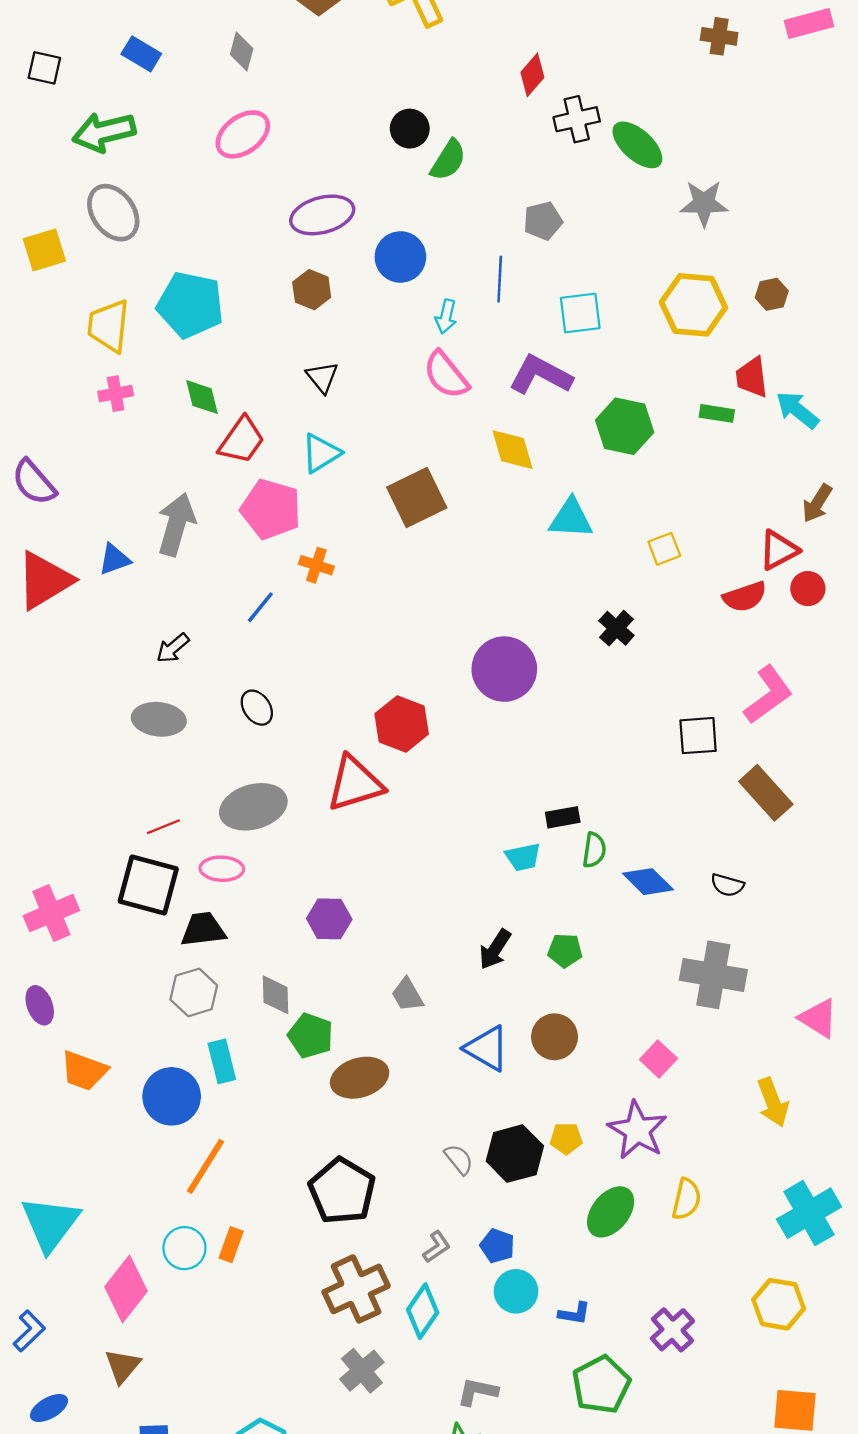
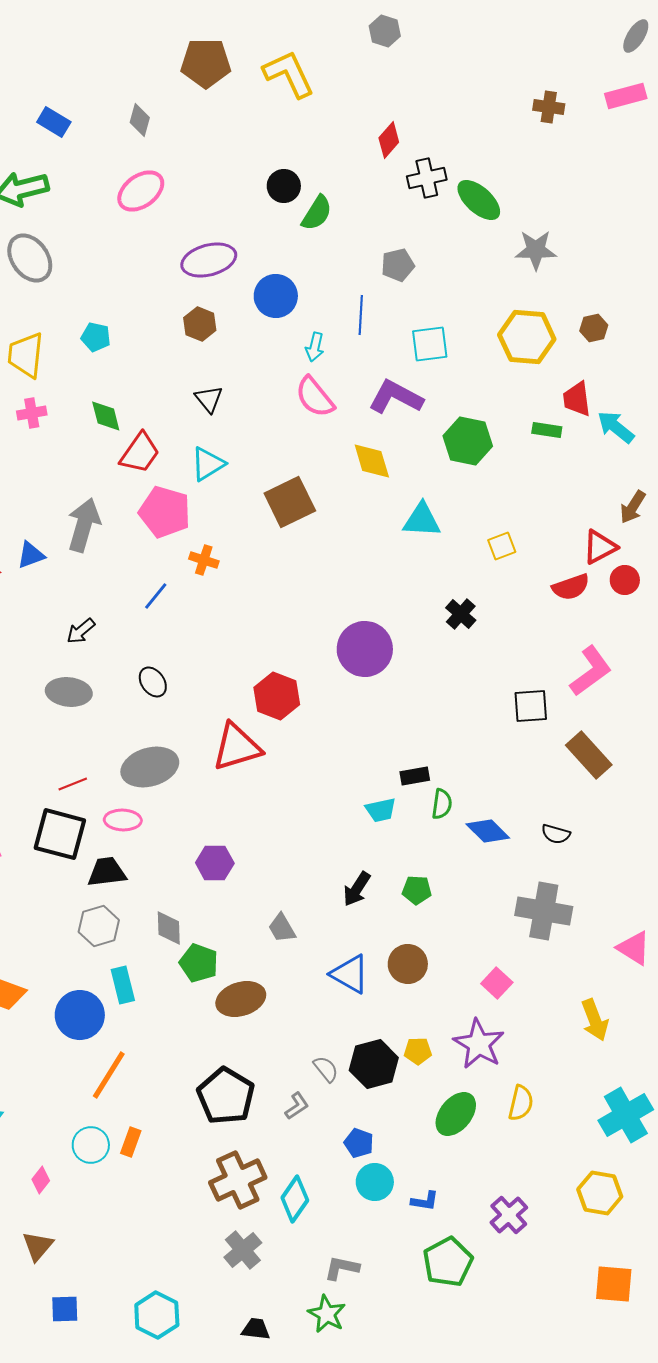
cyan pentagon: (190, 305) -> (96, 337), size x0.5
gray L-shape: (437, 1247) -> (297, 1106), moved
pink diamond: (126, 1289) -> (41, 1180), size x0.5

